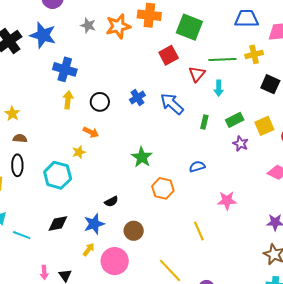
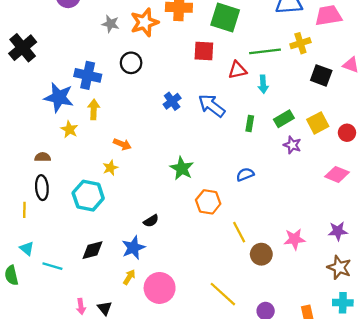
blue star: (43, 35) -> (59, 97), moved
red square: (169, 55) -> (204, 51), turned 36
red triangle: (197, 74) -> (237, 70), turned 42
black circle: (100, 102) -> (131, 63), moved
yellow star: (12, 114) -> (69, 129), moved
pink star: (227, 201) -> (295, 239), moved
brown circle: (134, 231) -> (261, 254), moved
yellow line: (199, 231) -> (239, 232), moved

